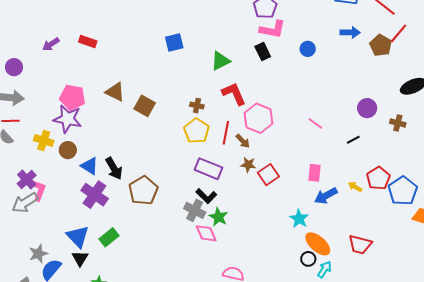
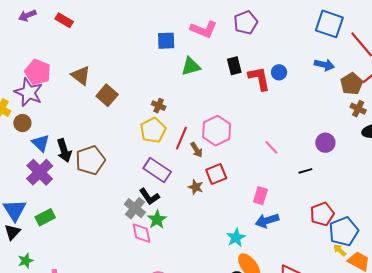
pink L-shape: (272, 29) -> (204, 29), moved
blue square: (174, 43) -> (166, 41), moved
red L-shape: (234, 94) -> (259, 78), moved
brown cross: (398, 123) -> (358, 109), moved
brown star: (248, 165) -> (196, 187), moved
red square: (268, 175) -> (216, 174), moved
yellow arrow: (355, 187) -> (340, 250), moved
brown pentagon: (143, 191) -> (90, 160), moved

